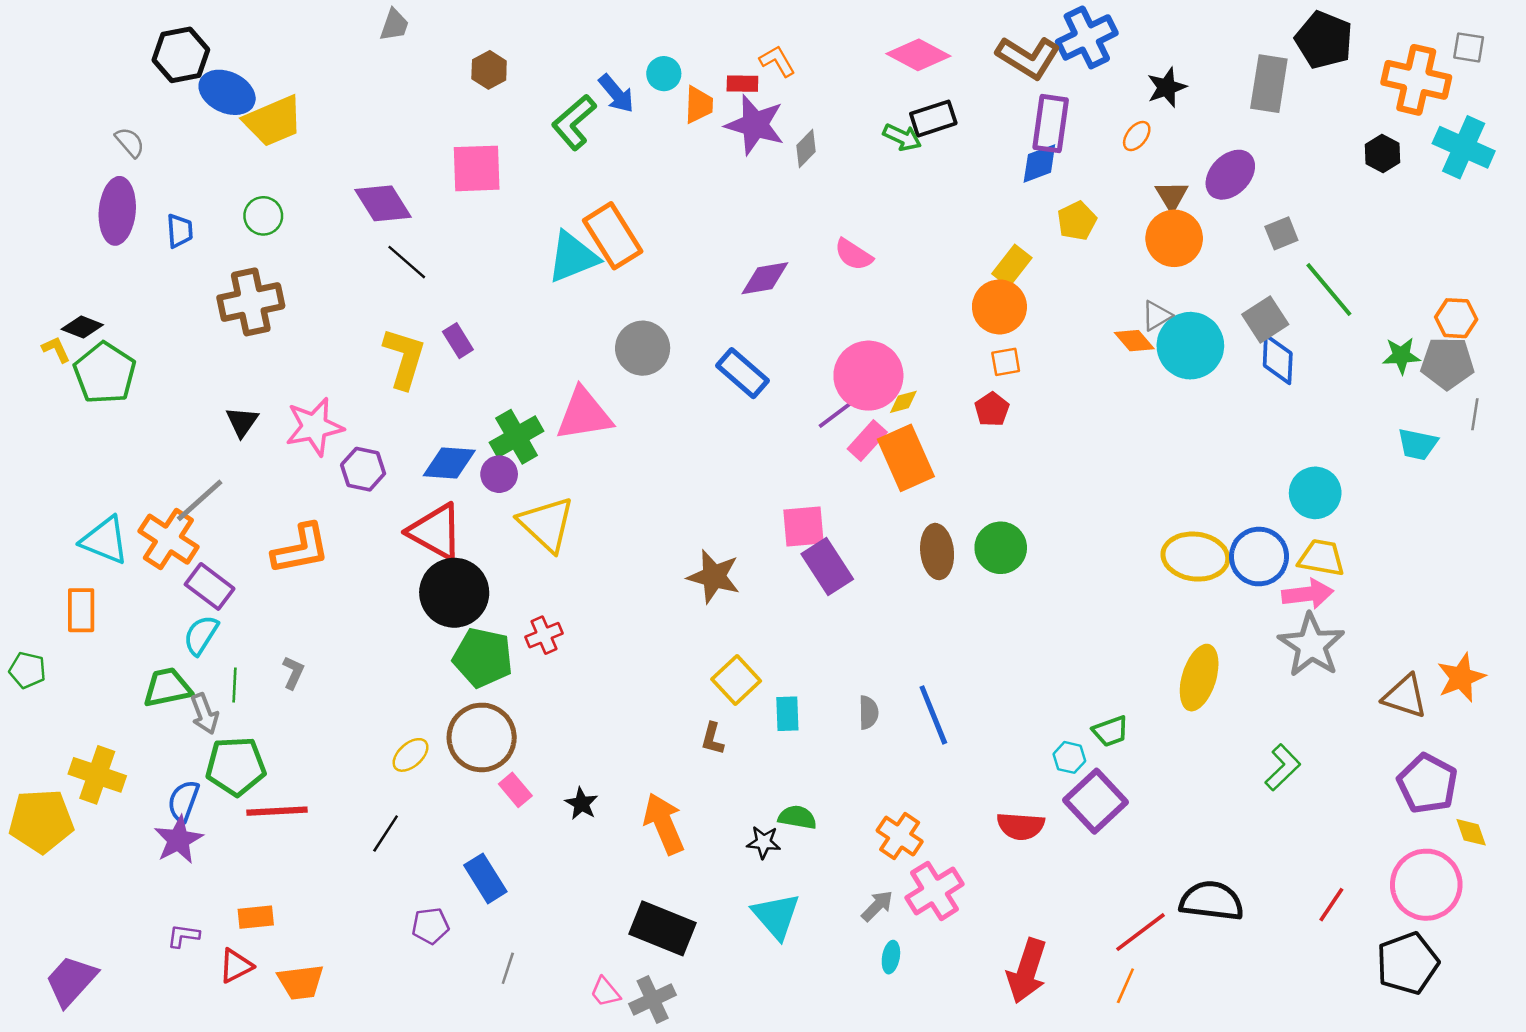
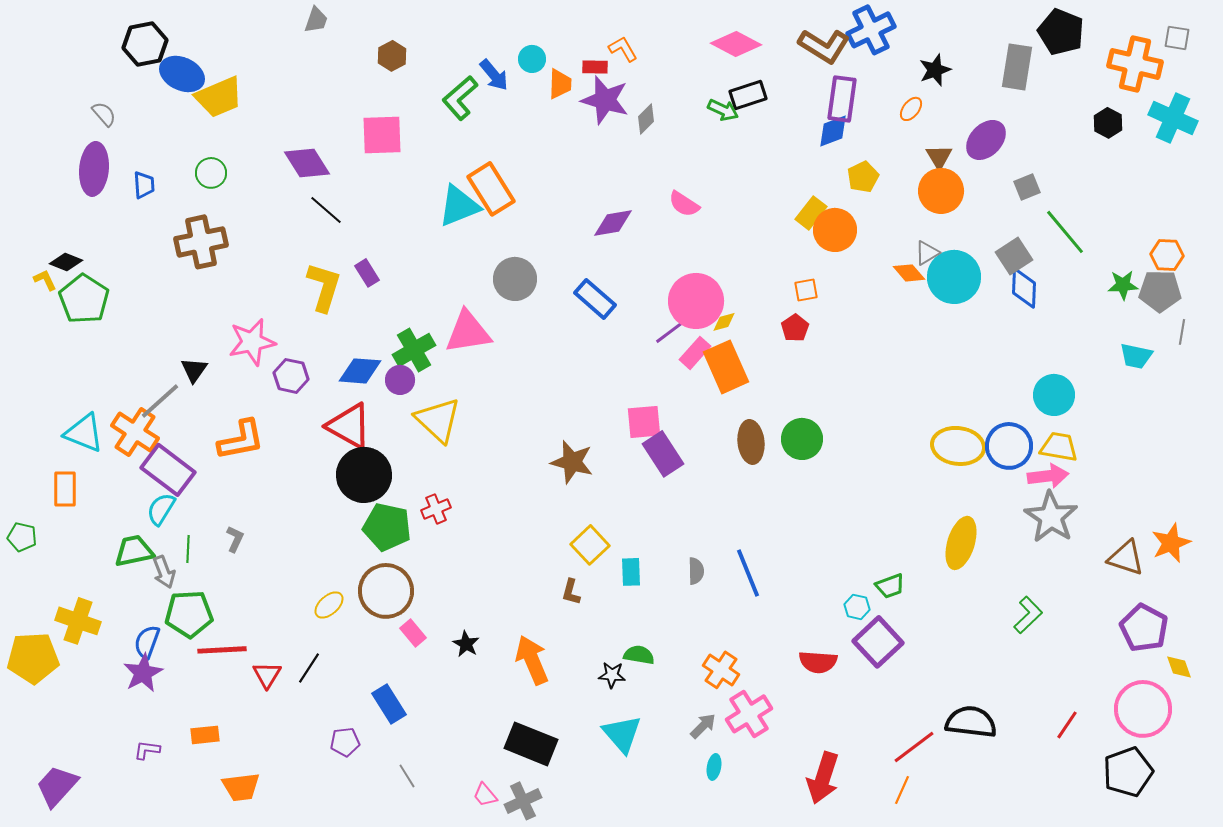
orange circle: (999, 307) -> (835, 230), moved
black triangle: (242, 422) -> (194, 370), moved
purple rectangle: (210, 586) -> (168, 470), size x1.4
red triangle: (236, 966) -> (267, 675), moved, turned -32
gray line: (508, 968) -> (407, 776), turned -50

